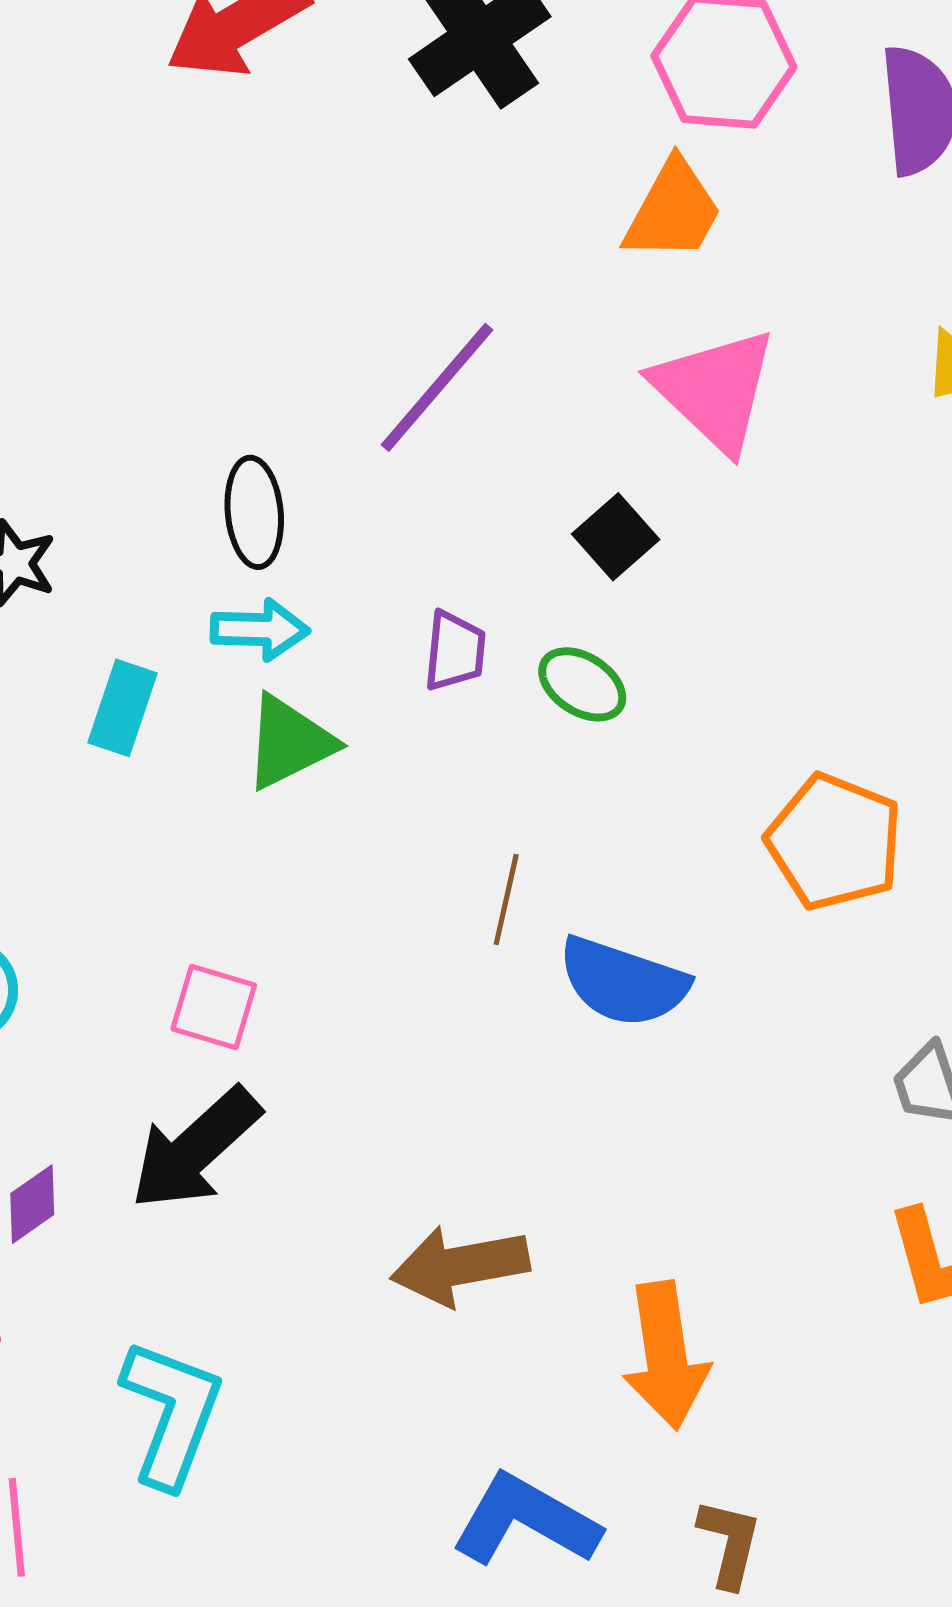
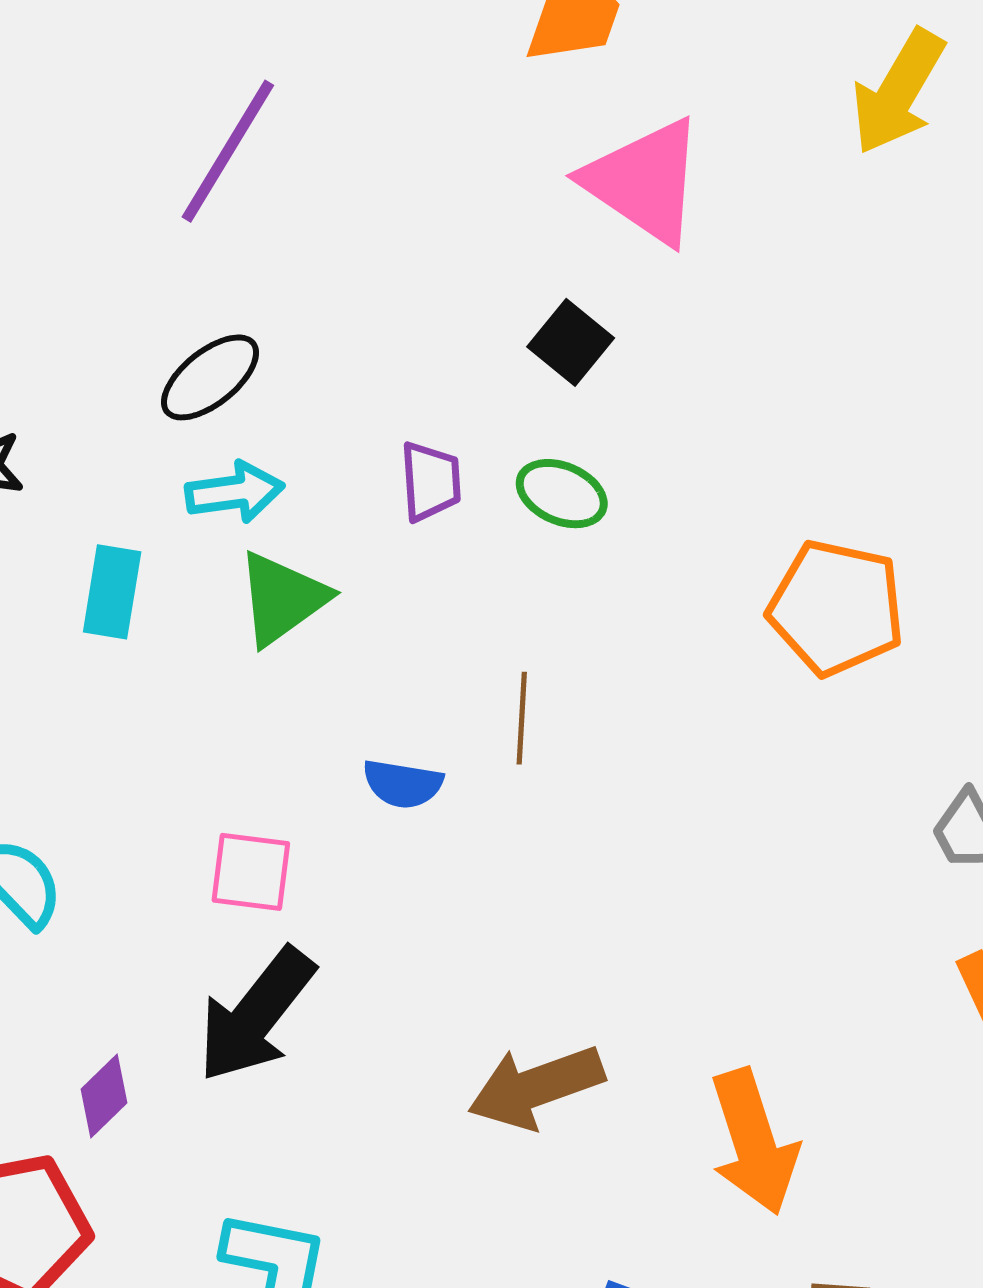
purple line: (437, 387) -> (228, 151), moved
black ellipse: (254, 512) -> (210, 377), turned 66
blue semicircle: (623, 982) -> (403, 784), moved, size x0.6

